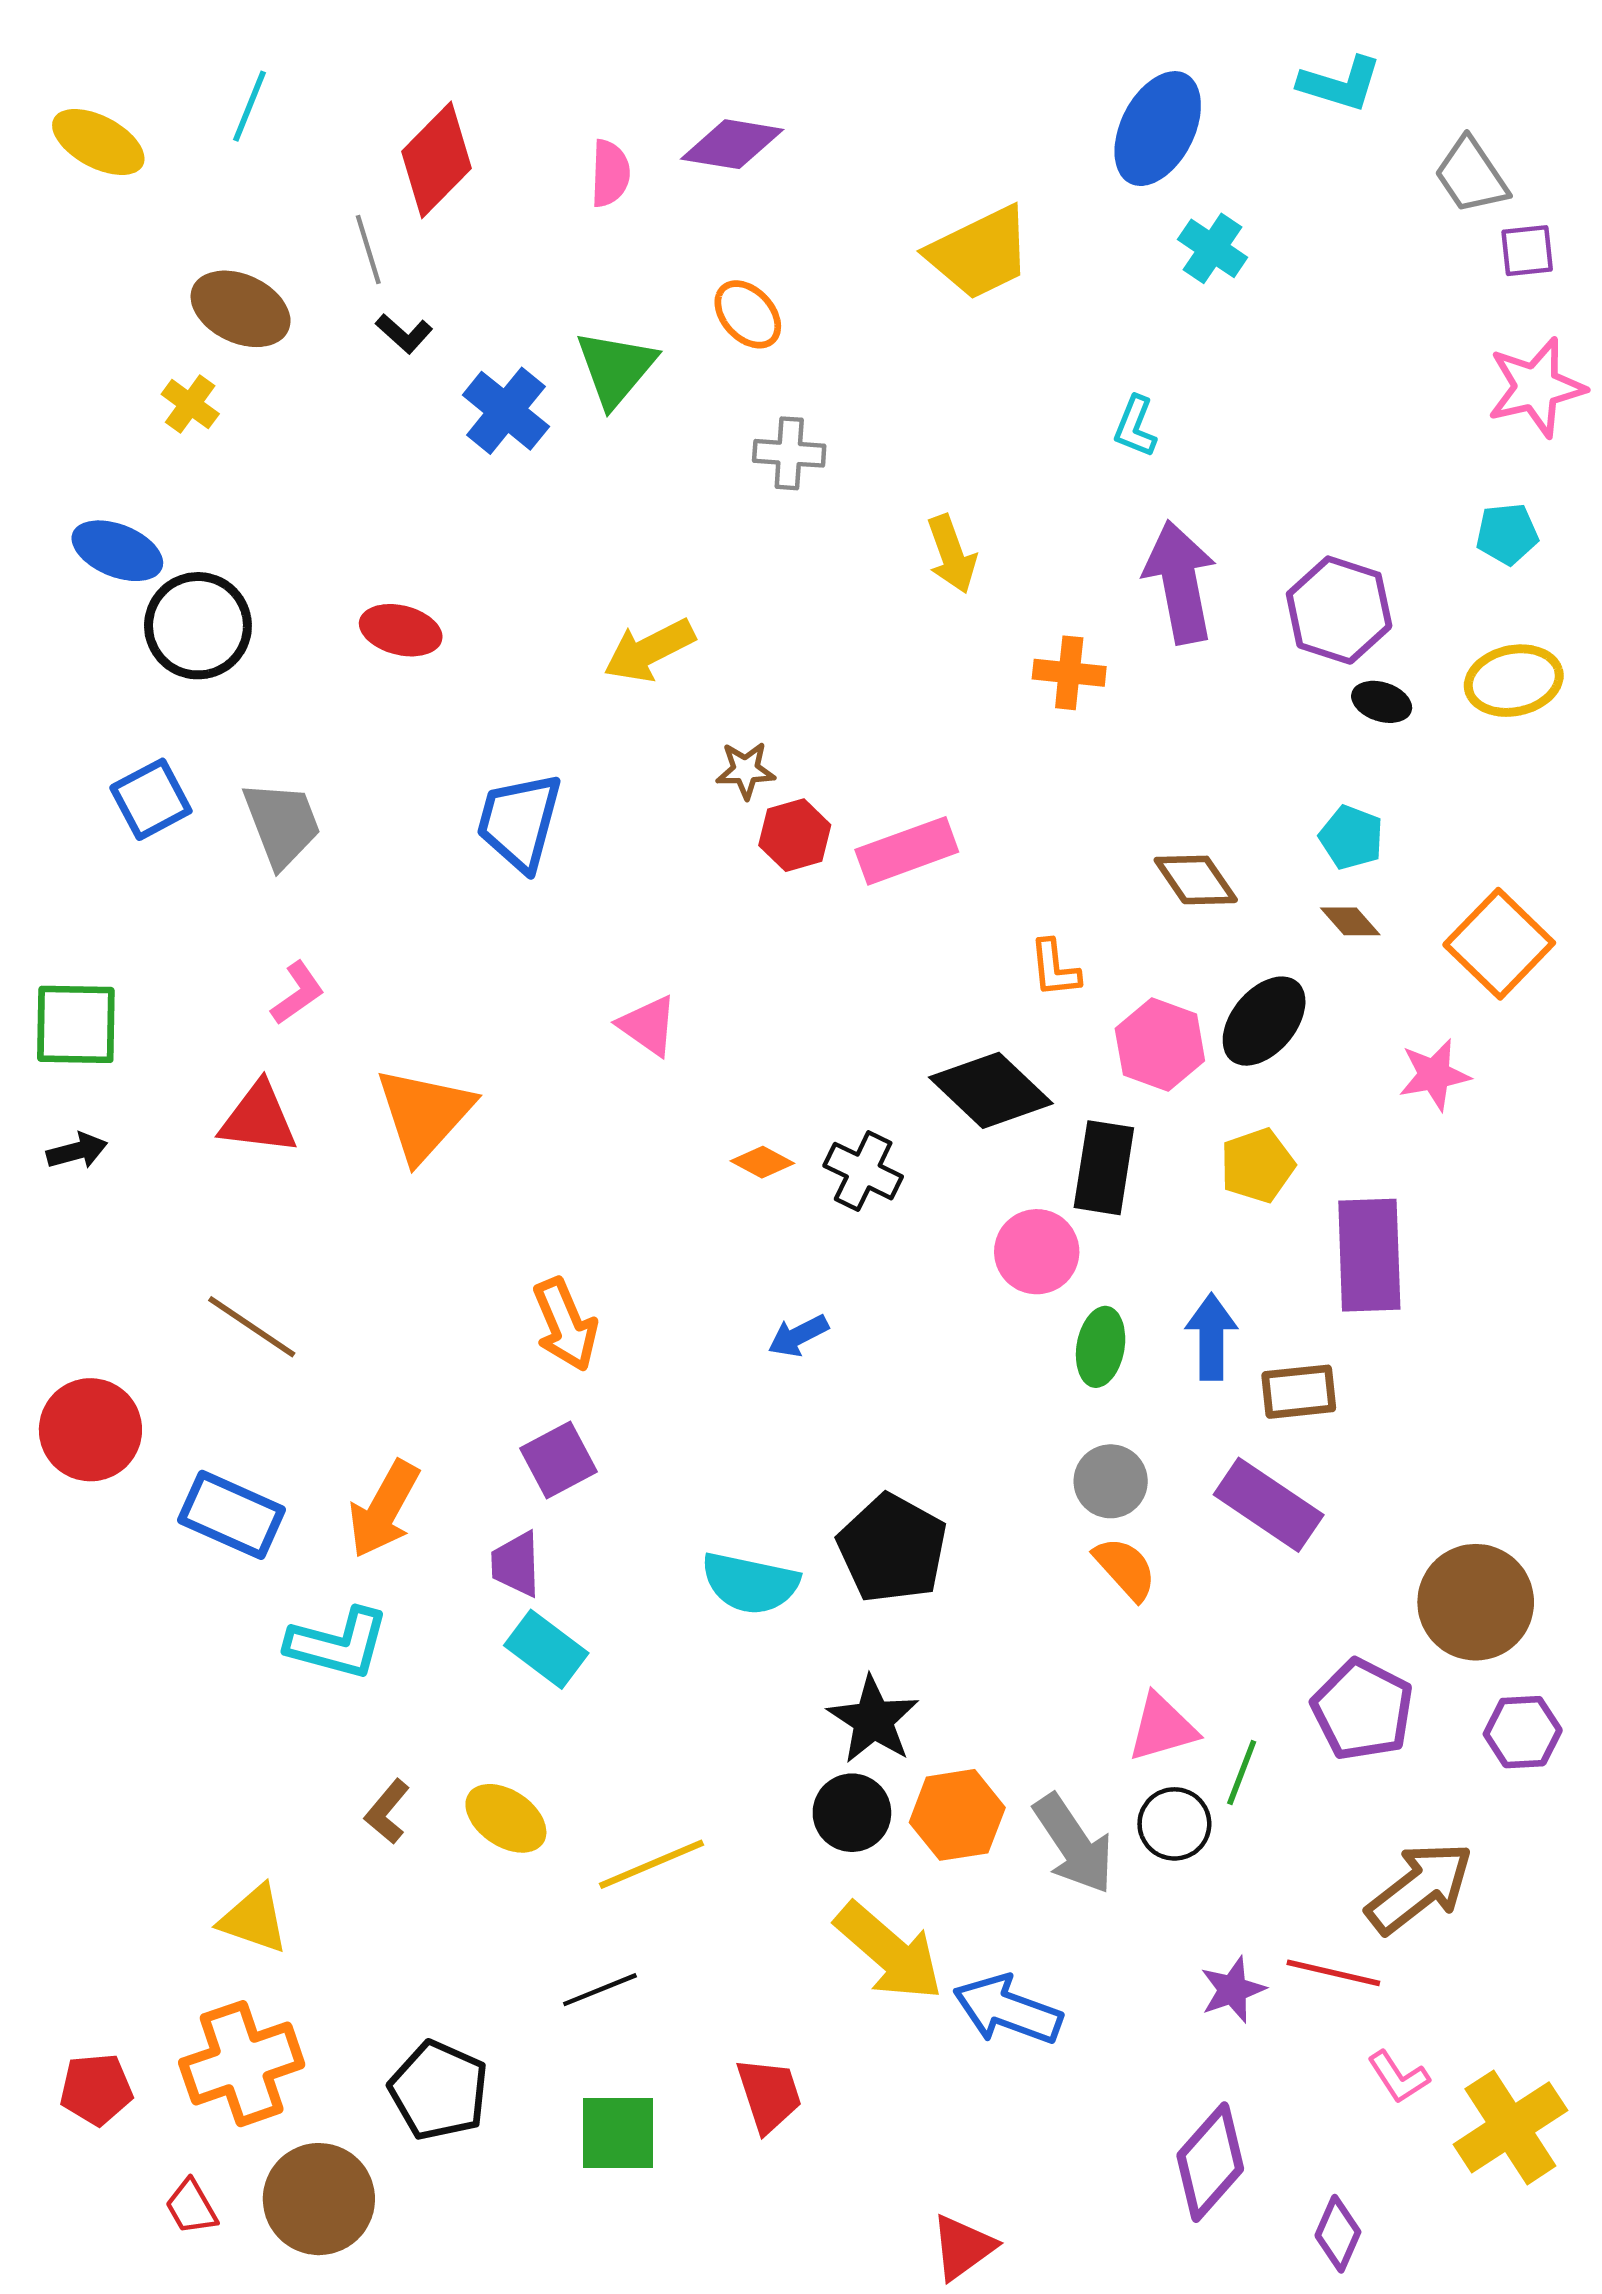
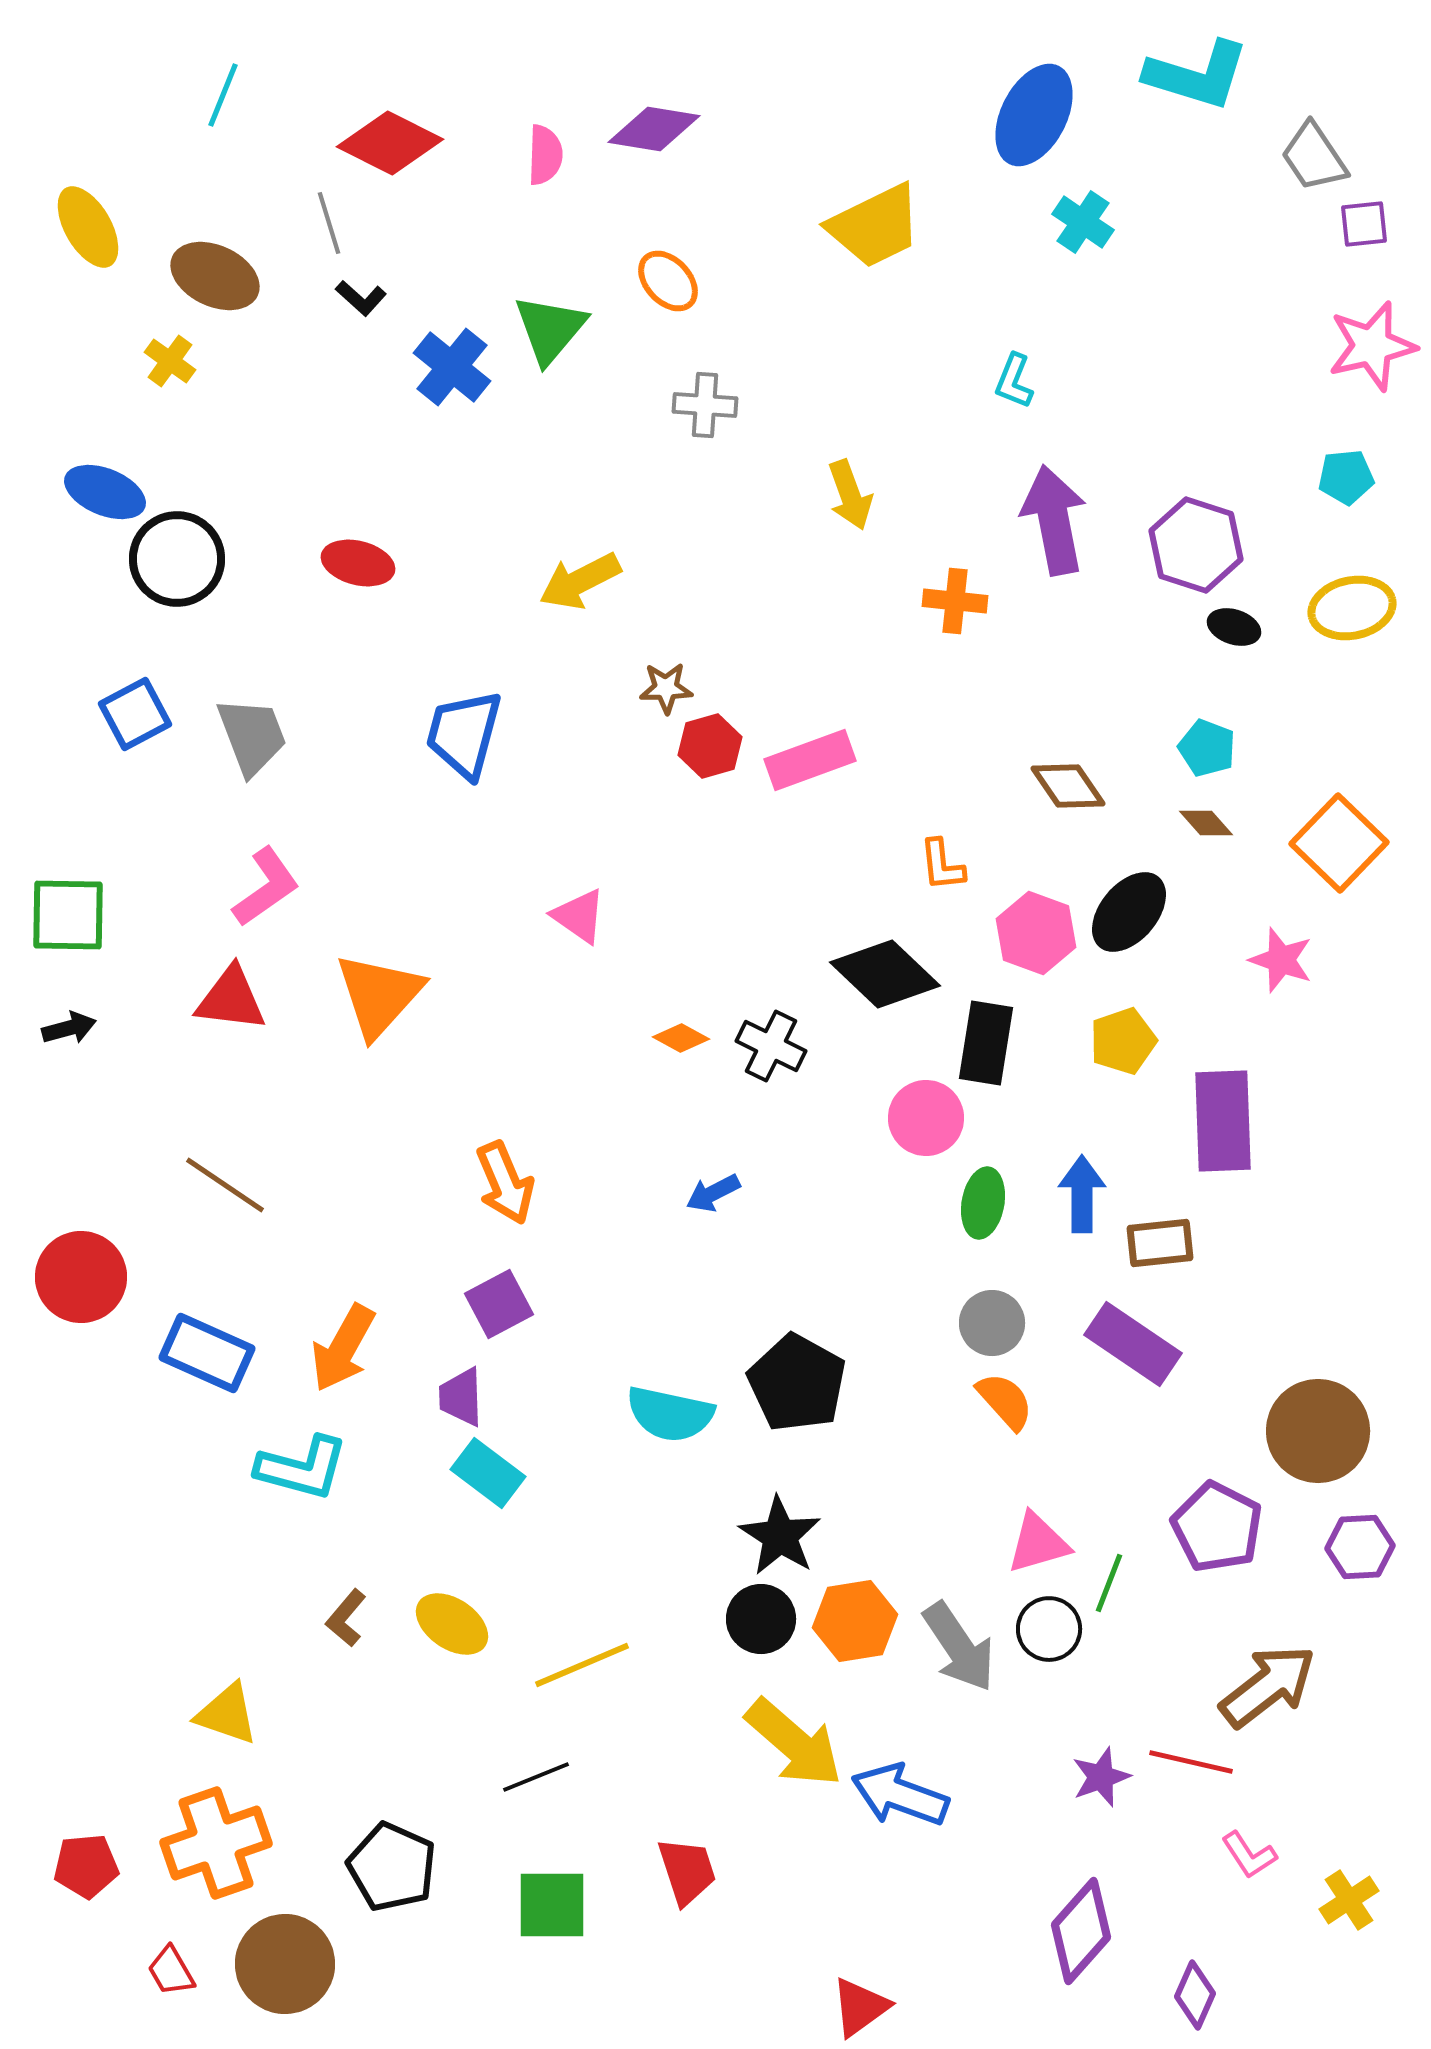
cyan L-shape: (1340, 84) -> (1197, 75), size x1.4
yellow ellipse: (98, 142) -> (88, 227), moved, turned 32
red diamond: (437, 160) -> (390, 143), turned 72
pink L-shape: (298, 993) -> (266, 887), size x1.4
pink star: (1434, 1075) -> (1281, 960), turned 30
yellow cross: (1510, 2127) -> (1349, 1900), size x0.6

